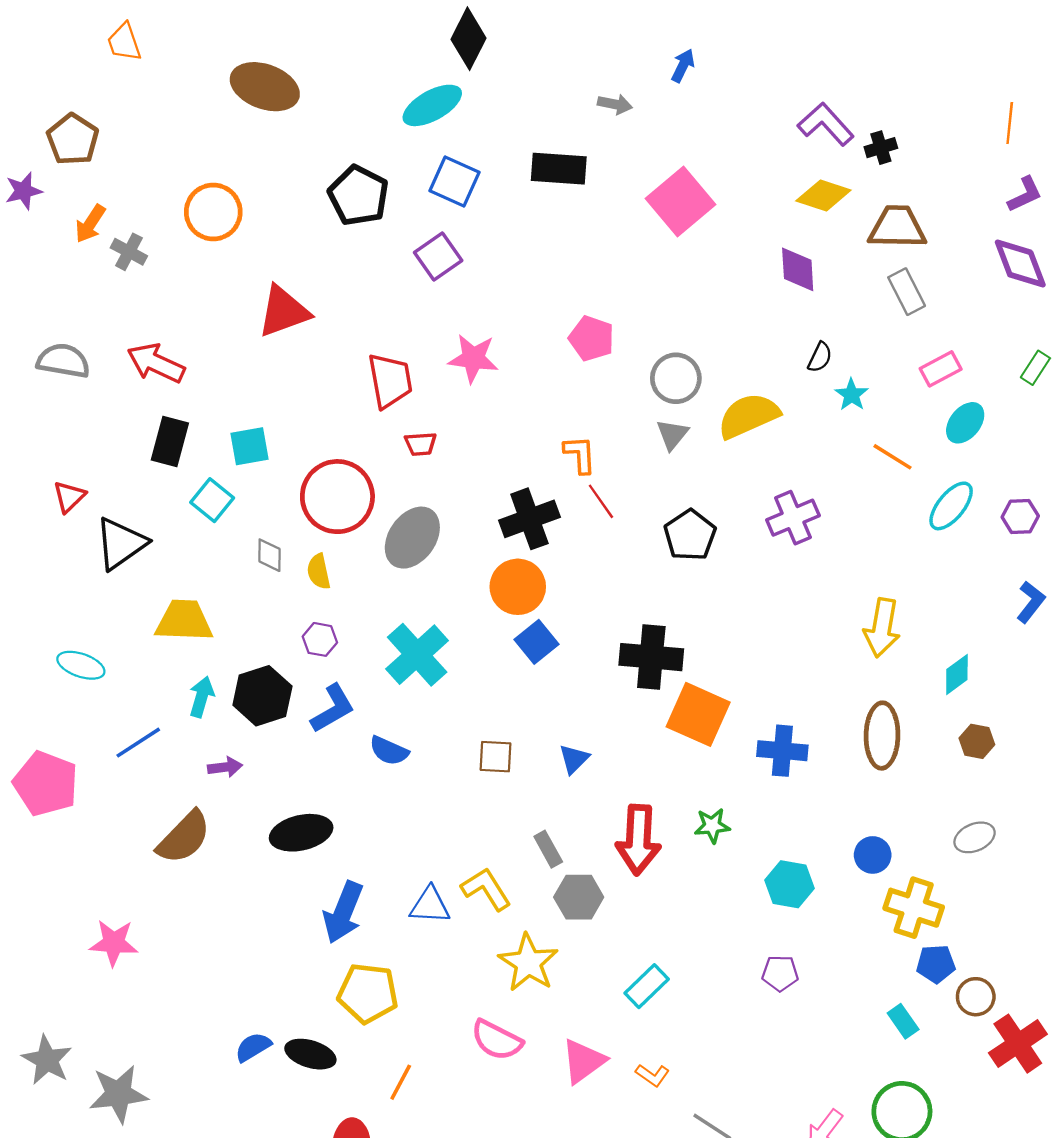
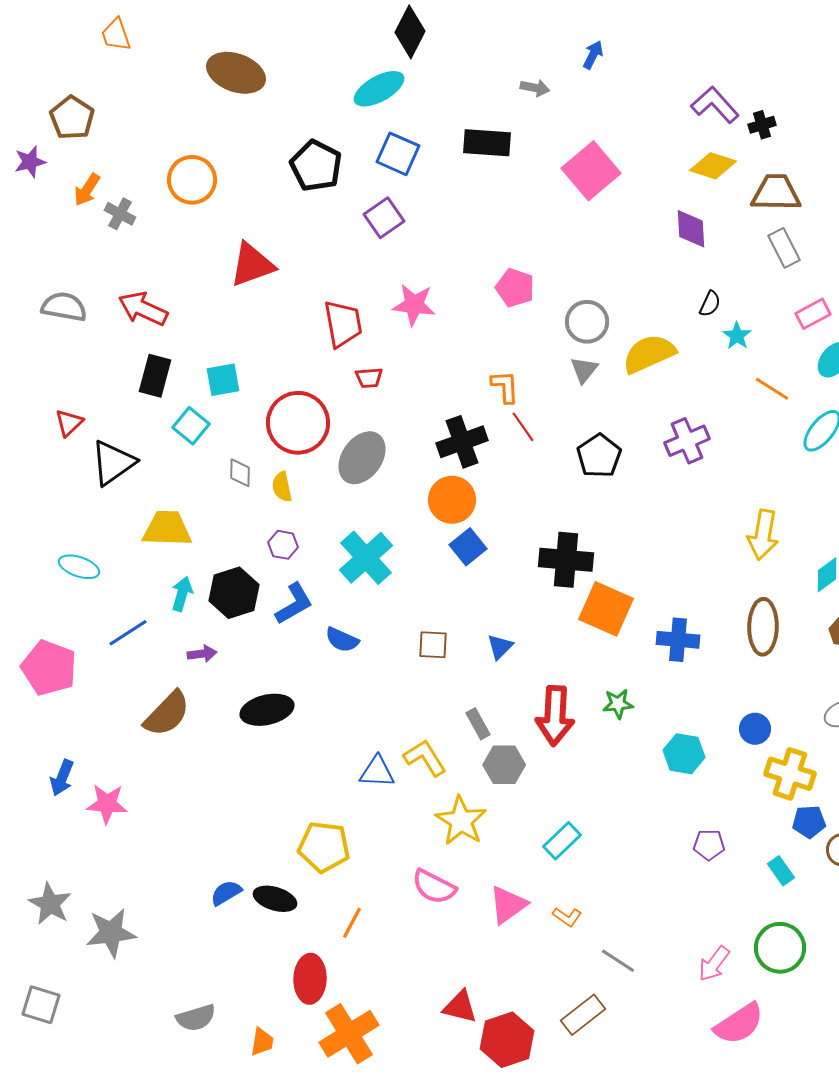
blue arrow: (343, 912) -> (62, 778), moved, size x0.7
purple pentagon: (780, 973) -> (709, 845), moved

